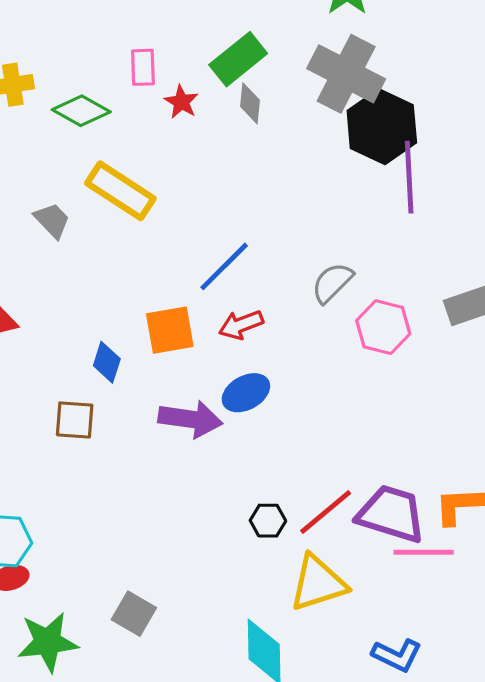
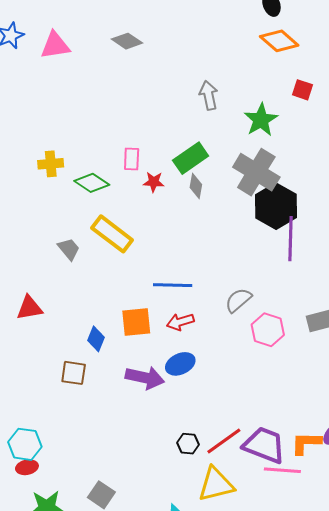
red star: (181, 102) -> (154, 182), turned -30
blue line: (224, 266) -> (173, 285), turned 42

